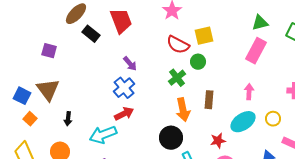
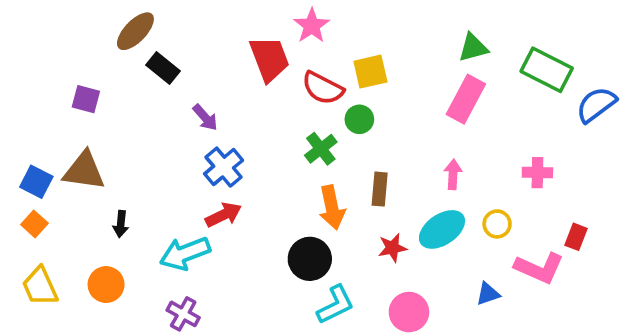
red trapezoid: (121, 21) -> (269, 59), moved
purple arrow: (130, 64) -> (205, 117), moved
brown triangle: (48, 90) -> (84, 171), turned -45
orange square: (30, 119) -> (34, 224), moved
red star: (218, 141) -> (392, 248), moved

